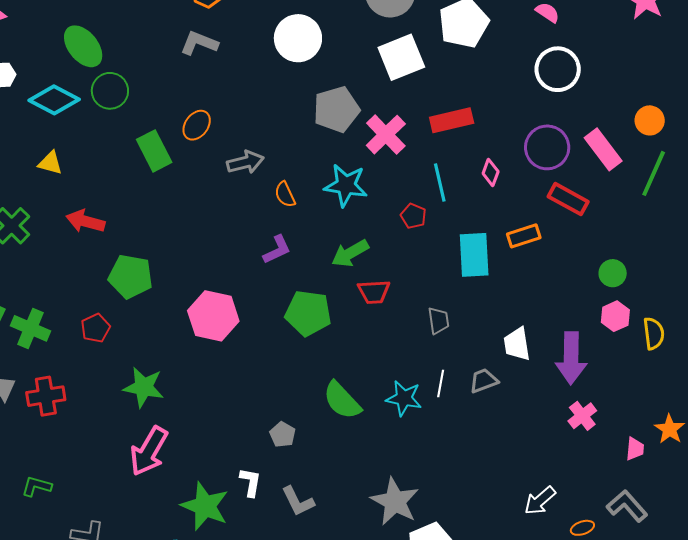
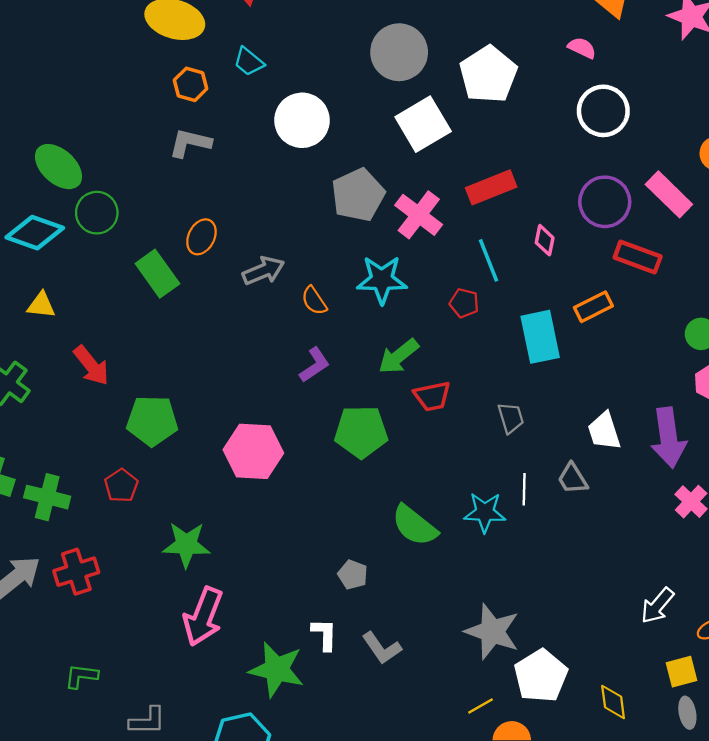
red arrow: (85, 221) -> (91, 366), turned -135
gray trapezoid: (484, 381) -> (573, 479), turned -92

